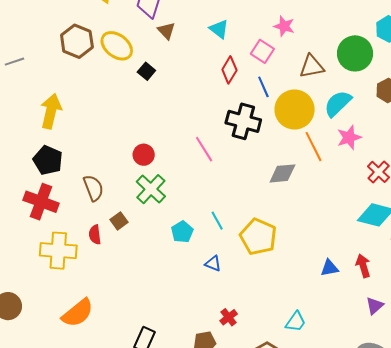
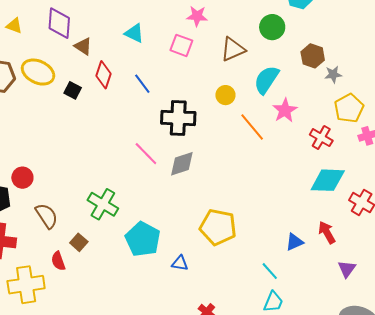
green circle: (355, 53) -> (272, 27), size x0.7
red diamond: (229, 70) -> (103, 75), moved
blue line: (263, 87) -> (142, 84), moved
yellow circle: (295, 109) -> (225, 95), size x0.5
red circle: (144, 155) -> (22, 178), moved
gray diamond: (282, 173) -> (182, 164), moved
cyan line: (217, 221) -> (270, 271), moved
cyan pentagon: (182, 232) -> (143, 239), size x1.6

